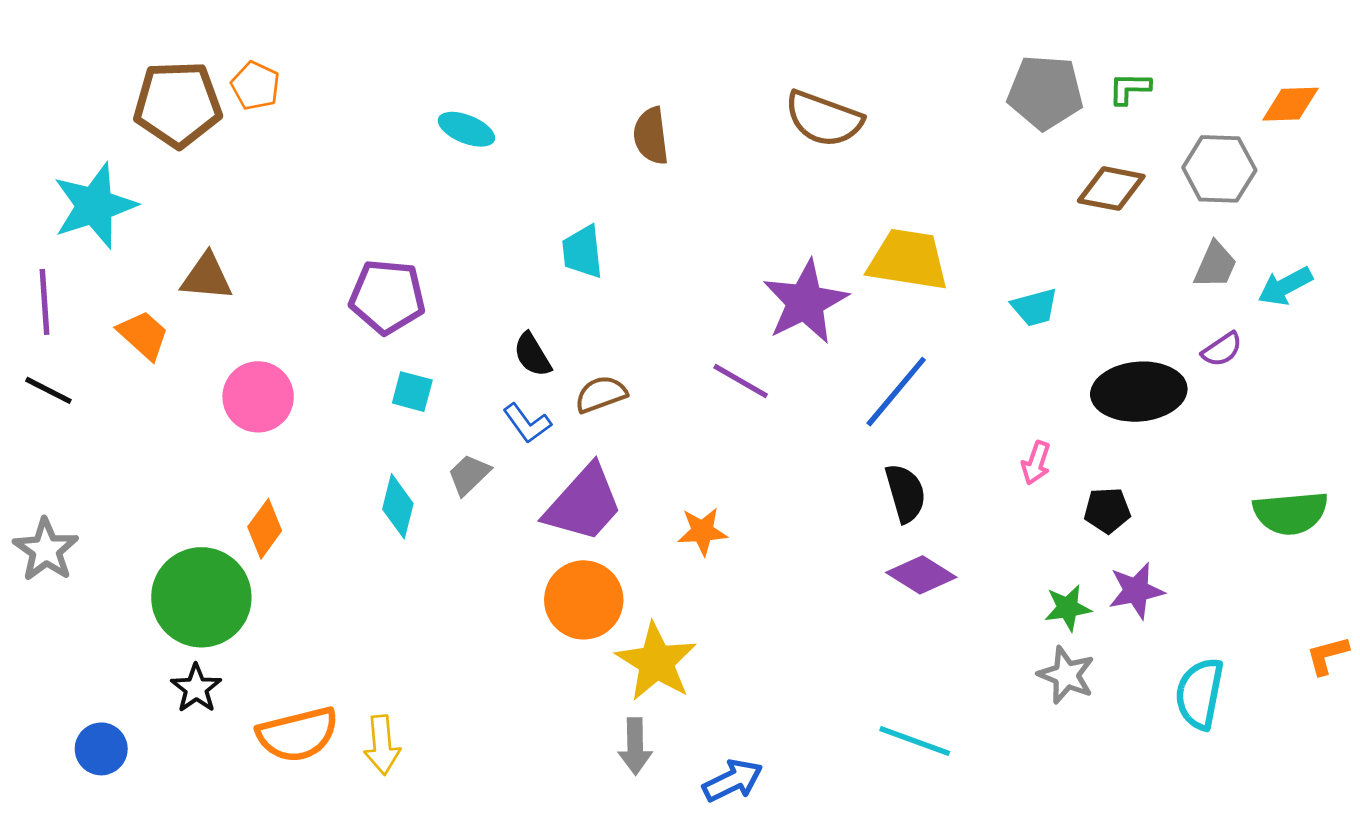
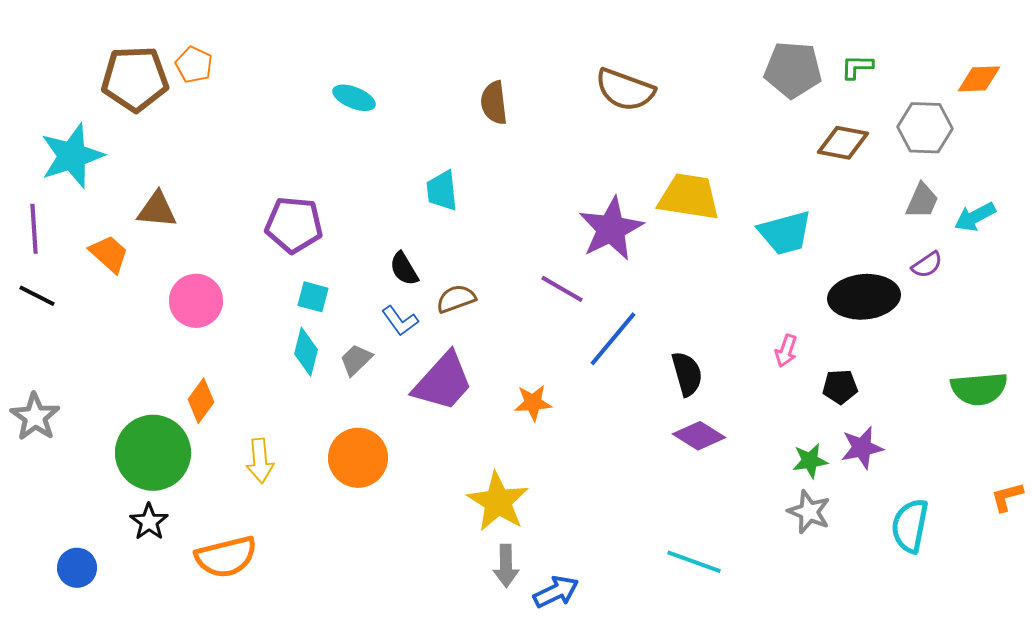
cyan trapezoid: (1035, 307) -> (785, 233), size x1.5
blue line: (896, 392) -> (613, 339), moved
cyan diamond: (398, 506) -> (306, 352), moved
orange circle: (584, 600) -> (358, 458), moved
yellow arrow: (382, 745) -> (260, 461), moved
gray arrow: (635, 746) -> (506, 566), moved

